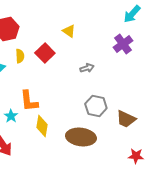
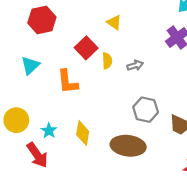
yellow semicircle: (20, 56) -> (107, 61), moved
orange L-shape: (29, 101) -> (68, 82), moved
cyan star: (11, 116) -> (49, 131), moved

